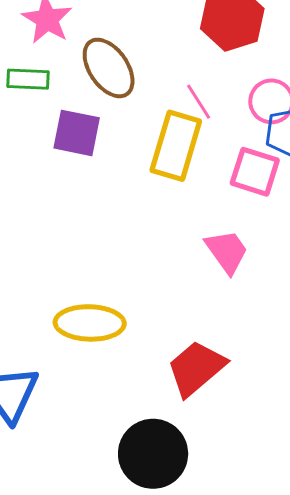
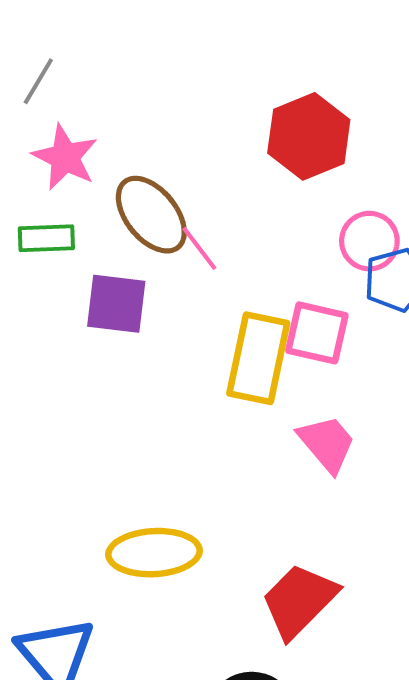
pink line: (199, 102) -> (199, 248), moved
yellow rectangle: (176, 146) -> (258, 358), moved
pink square: (255, 172) -> (317, 333), moved

